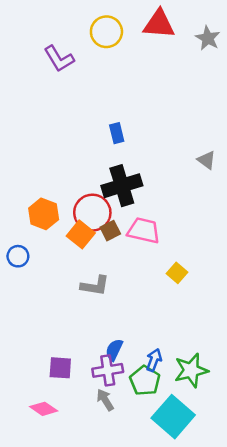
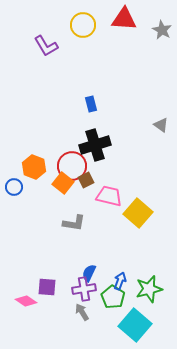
pink trapezoid: (144, 231) -> (109, 196), moved
blue circle: (18, 256) -> (14, 187), moved
yellow square: (177, 273) -> (138, 213), size x1.8
pink diamond: (44, 409) -> (26, 301), moved

